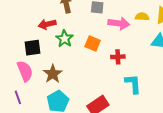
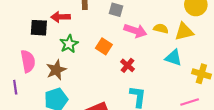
green star: (64, 39) -> (69, 44), moved
black square: (32, 48) -> (39, 28), moved
red cross: (118, 57) -> (128, 65), turned 32

